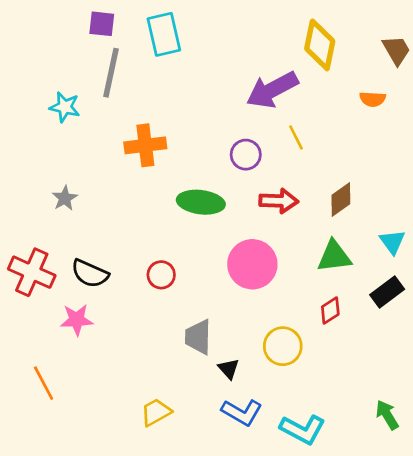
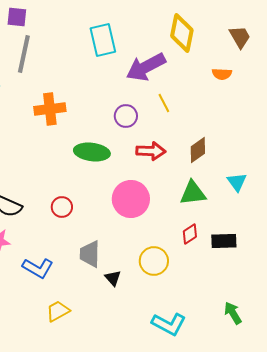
cyan rectangle: (164, 34) -> (103, 40), moved
black rectangle: (387, 292) -> (224, 241), moved, turned 35
blue L-shape: (242, 412) -> (38, 268), moved

